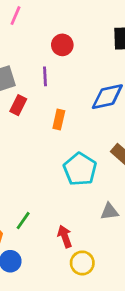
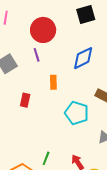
red circle: (62, 45) -> (43, 30), size x1.6
red rectangle: (18, 105) -> (25, 100), moved

